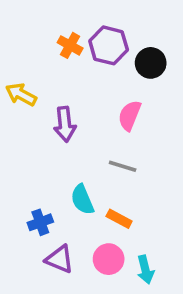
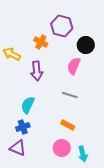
orange cross: (70, 45) -> (41, 42), moved
black circle: (151, 63) -> (86, 45), moved
cyan semicircle: (82, 200) -> (28, 105), moved, turned 48
purple triangle: (60, 259) -> (18, 148), moved

